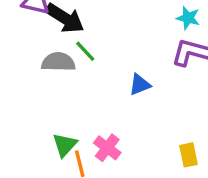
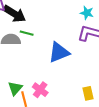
green line: (85, 51) -> (27, 33), turned -32
blue triangle: (140, 85) -> (59, 52), size x1.6

